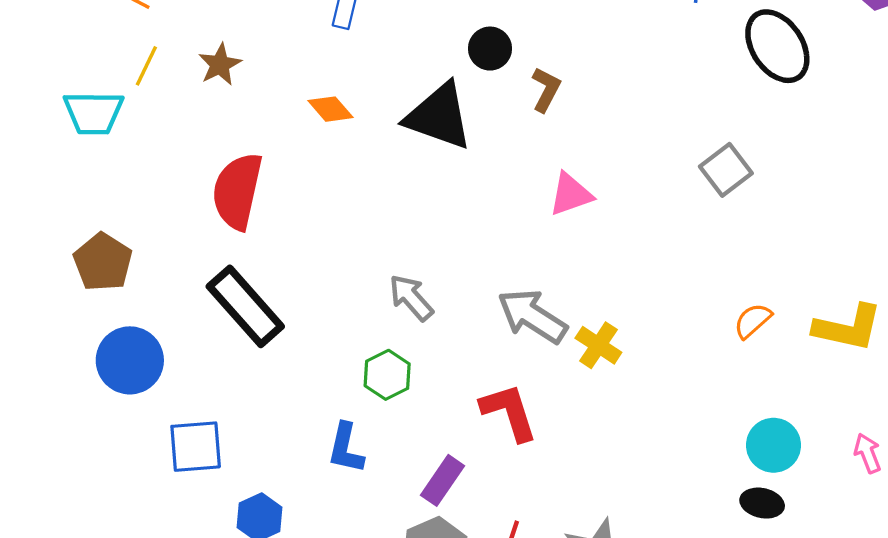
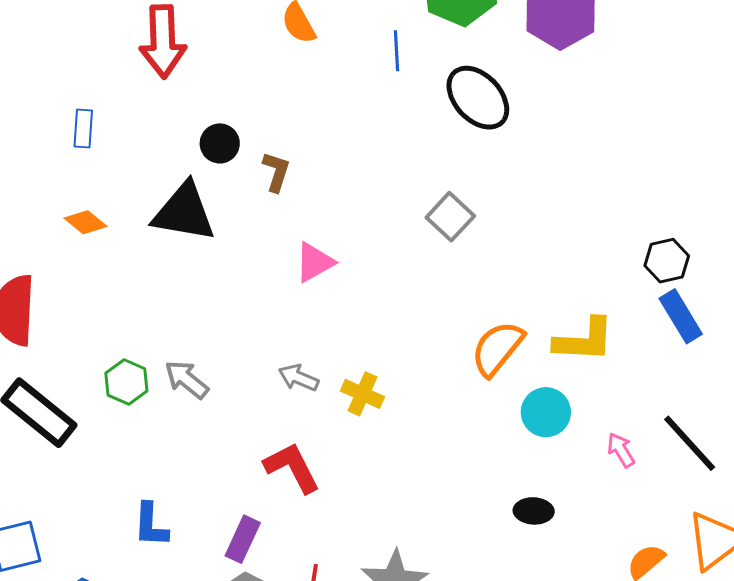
gray arrow: (532, 316) -> (299, 378), size x0.6
orange semicircle: (753, 321) -> (497, 348), size x1.6
green hexagon: (387, 375) -> (126, 382), moved
cyan circle: (773, 445) -> (546, 412), moved

